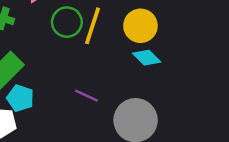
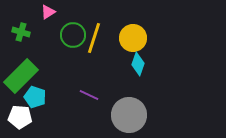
cyan diamond: (147, 58) -> (138, 64), turned 65

